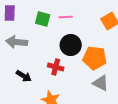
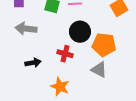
black arrow: (24, 76) -> (33, 63), turned -42
gray triangle: (101, 83) -> (99, 70), moved

